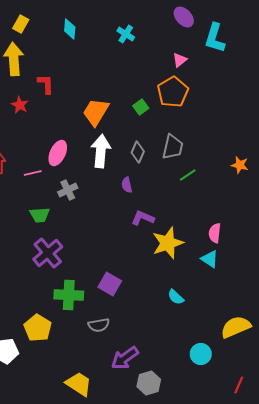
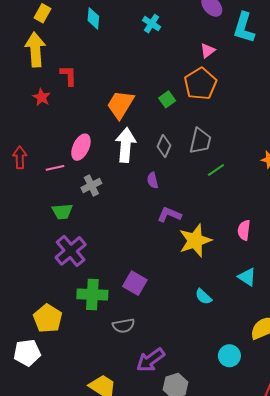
cyan triangle: (210, 259) -> (247, 277), moved
yellow pentagon: (38, 328) -> (48, 318), moved

